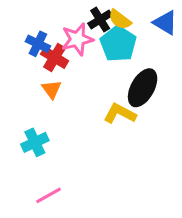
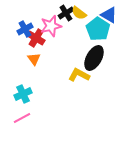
blue cross: (38, 44) -> (25, 29), turned 35
cyan pentagon: (118, 44) -> (98, 29), moved
pink line: (49, 195) -> (22, 118), moved

